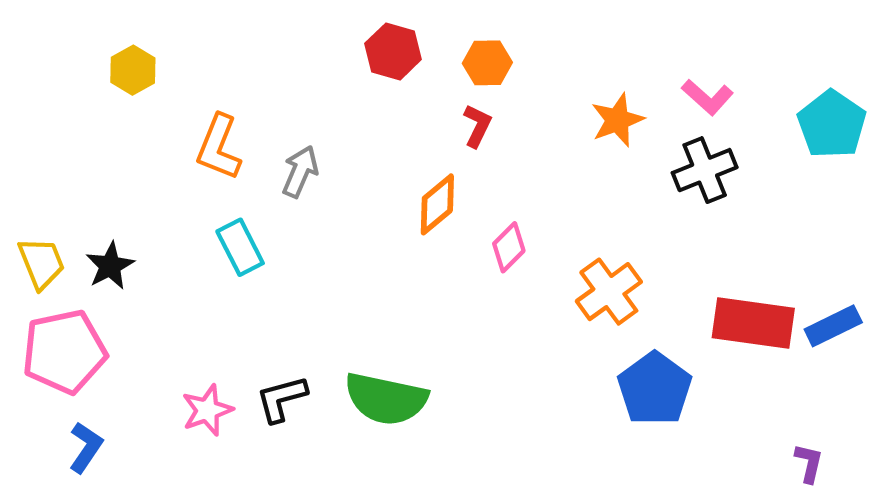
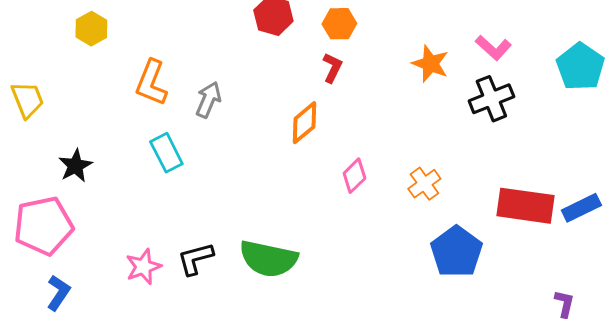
orange star: (617, 120) -> (430, 64), turned -30
pink diamond: (509, 247) -> (354, 176), moved
yellow trapezoid: (41, 263) -> (27, 100), moved
orange cross: (609, 292) -> (424, 184), size x0.7

